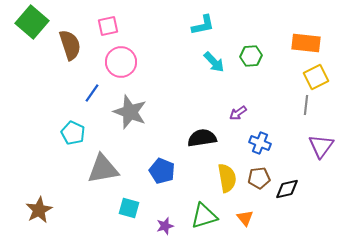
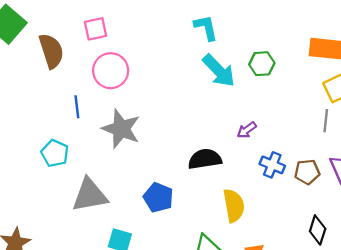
cyan L-shape: (203, 25) -> (206, 28), turned -90
cyan arrow: (214, 62) -> (219, 71), size x1.4
blue line: (92, 93) -> (77, 107), turned -42
brown pentagon: (259, 178) -> (307, 172), moved
black diamond: (287, 189) -> (318, 230), moved, turned -60

